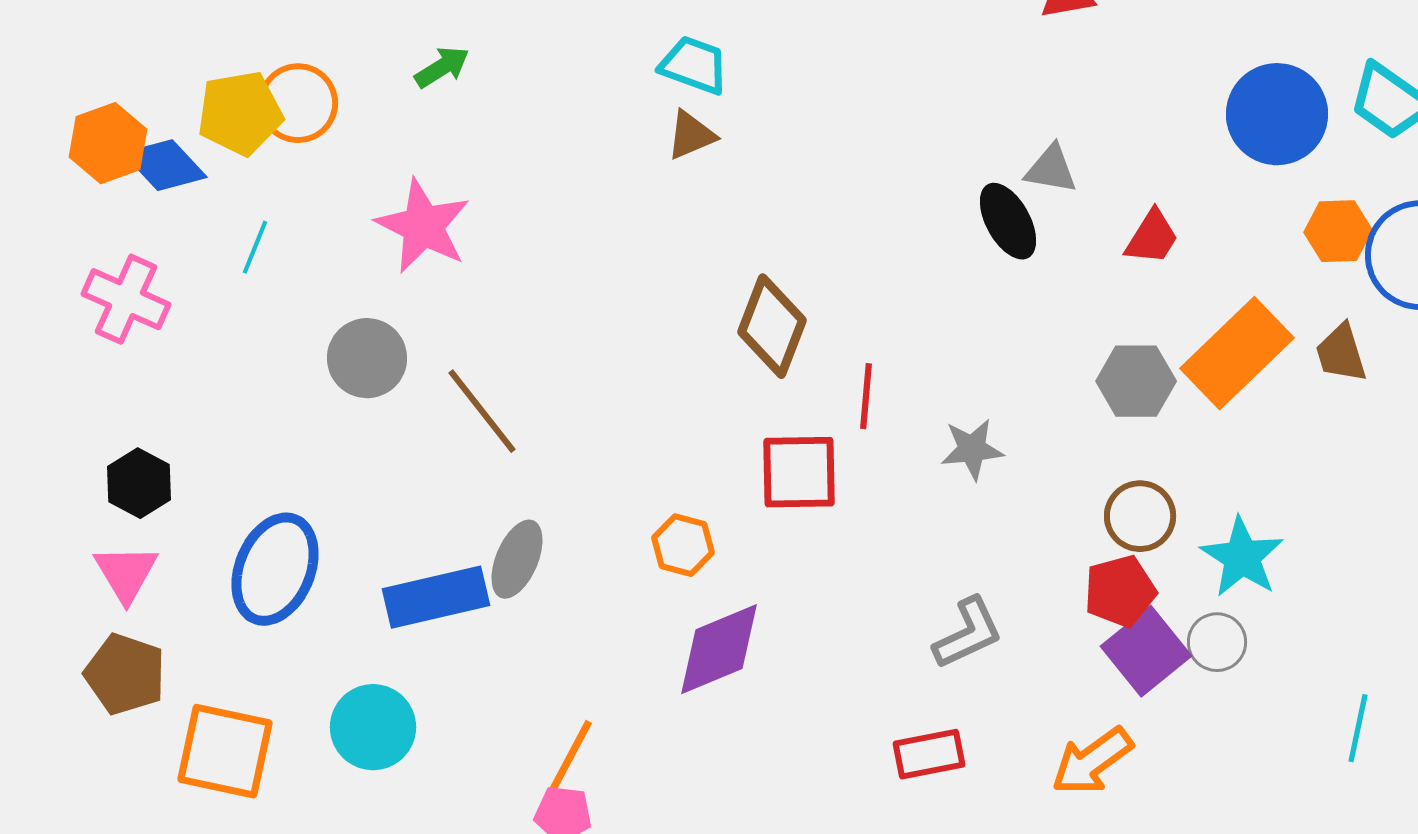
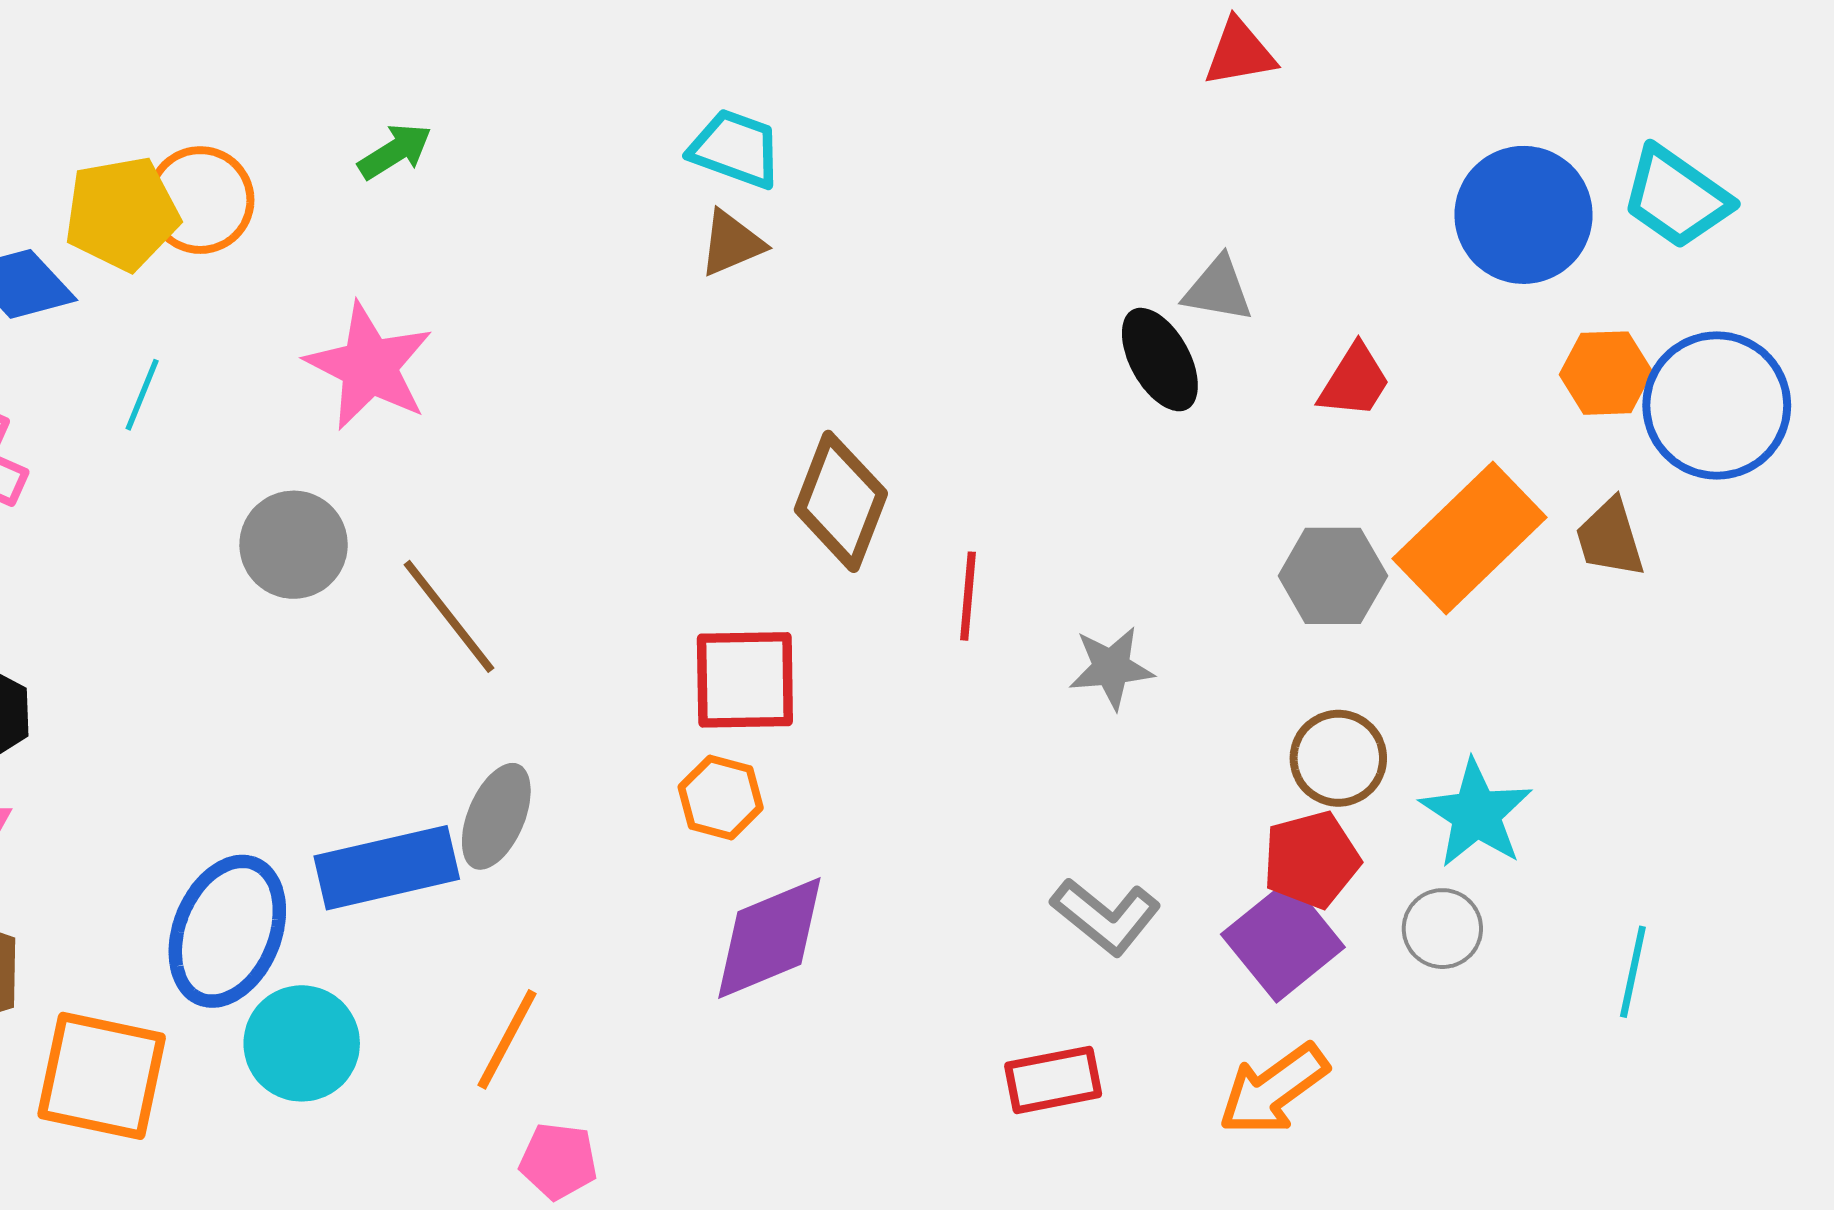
red square: (799, 472) -> (745, 680), moved
blue ellipse: (275, 569) -> (227, 931), moved
gray L-shape: (968, 633) -> (1106, 916), turned 64
purple square: (1146, 651) -> (1283, 941), moved
cyan line: (1358, 728) -> (1633, 972), moved
orange line: (570, 757) -> (507, 1039), moved

